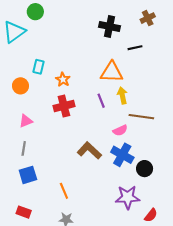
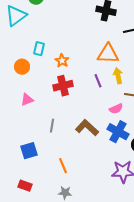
gray line: (24, 148) -> (52, 126), moved

